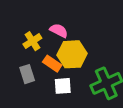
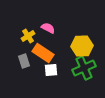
yellow hexagon: (72, 54) -> (82, 46), moved
orange rectangle: (52, 64) -> (43, 53), size x1.5

